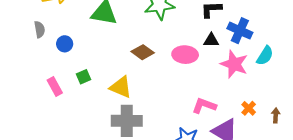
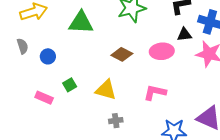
pink rectangle: (55, 87) -> (44, 98), turned -30
pink L-shape: (204, 106) -> (155, 92), moved
gray cross: (127, 121) -> (116, 121), size x0.5

